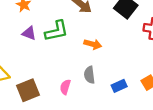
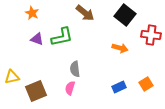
orange arrow: (93, 44) -> (120, 48), moved
gray semicircle: (89, 75) -> (75, 69), moved

